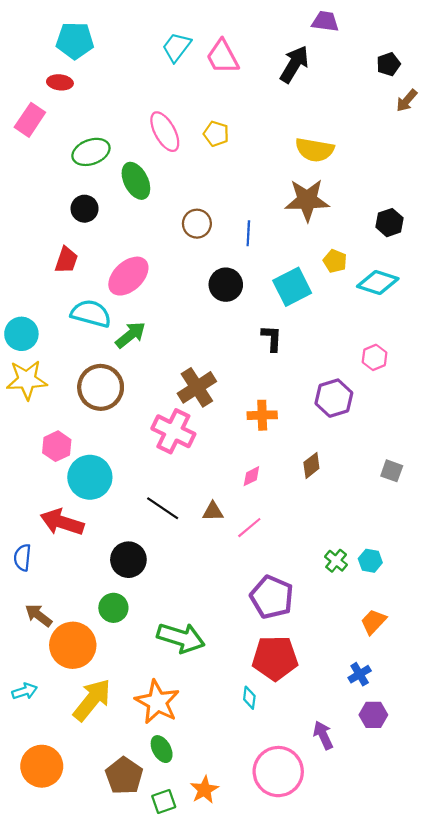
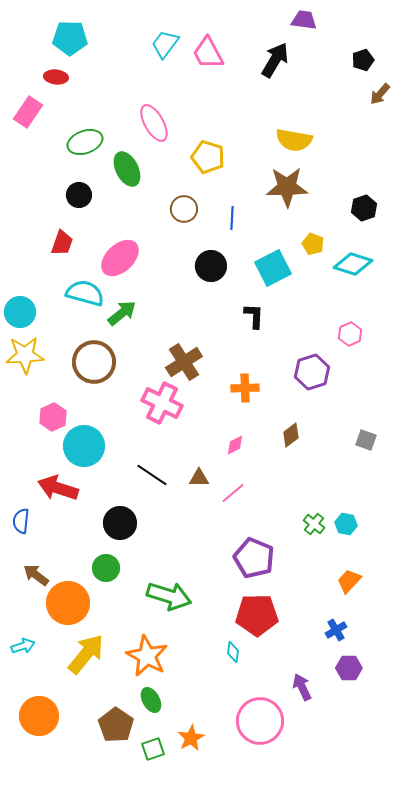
yellow pentagon: (216, 134) -> (208, 157), moved, size x1.4

